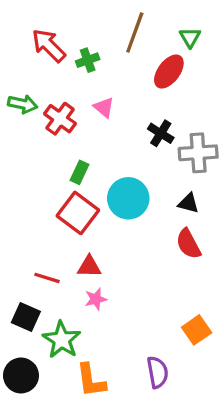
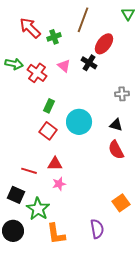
green triangle: (190, 37) -> (128, 14), moved
black cross: (161, 133) -> (89, 63), moved
gray cross: (198, 153) -> (122, 94), size x0.6
red square: (78, 213) -> (48, 131), size x0.7

